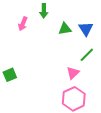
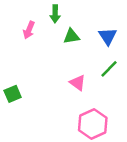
green triangle: (65, 29) -> (71, 36), moved
pink triangle: (73, 73) -> (78, 83), moved, turned -40

